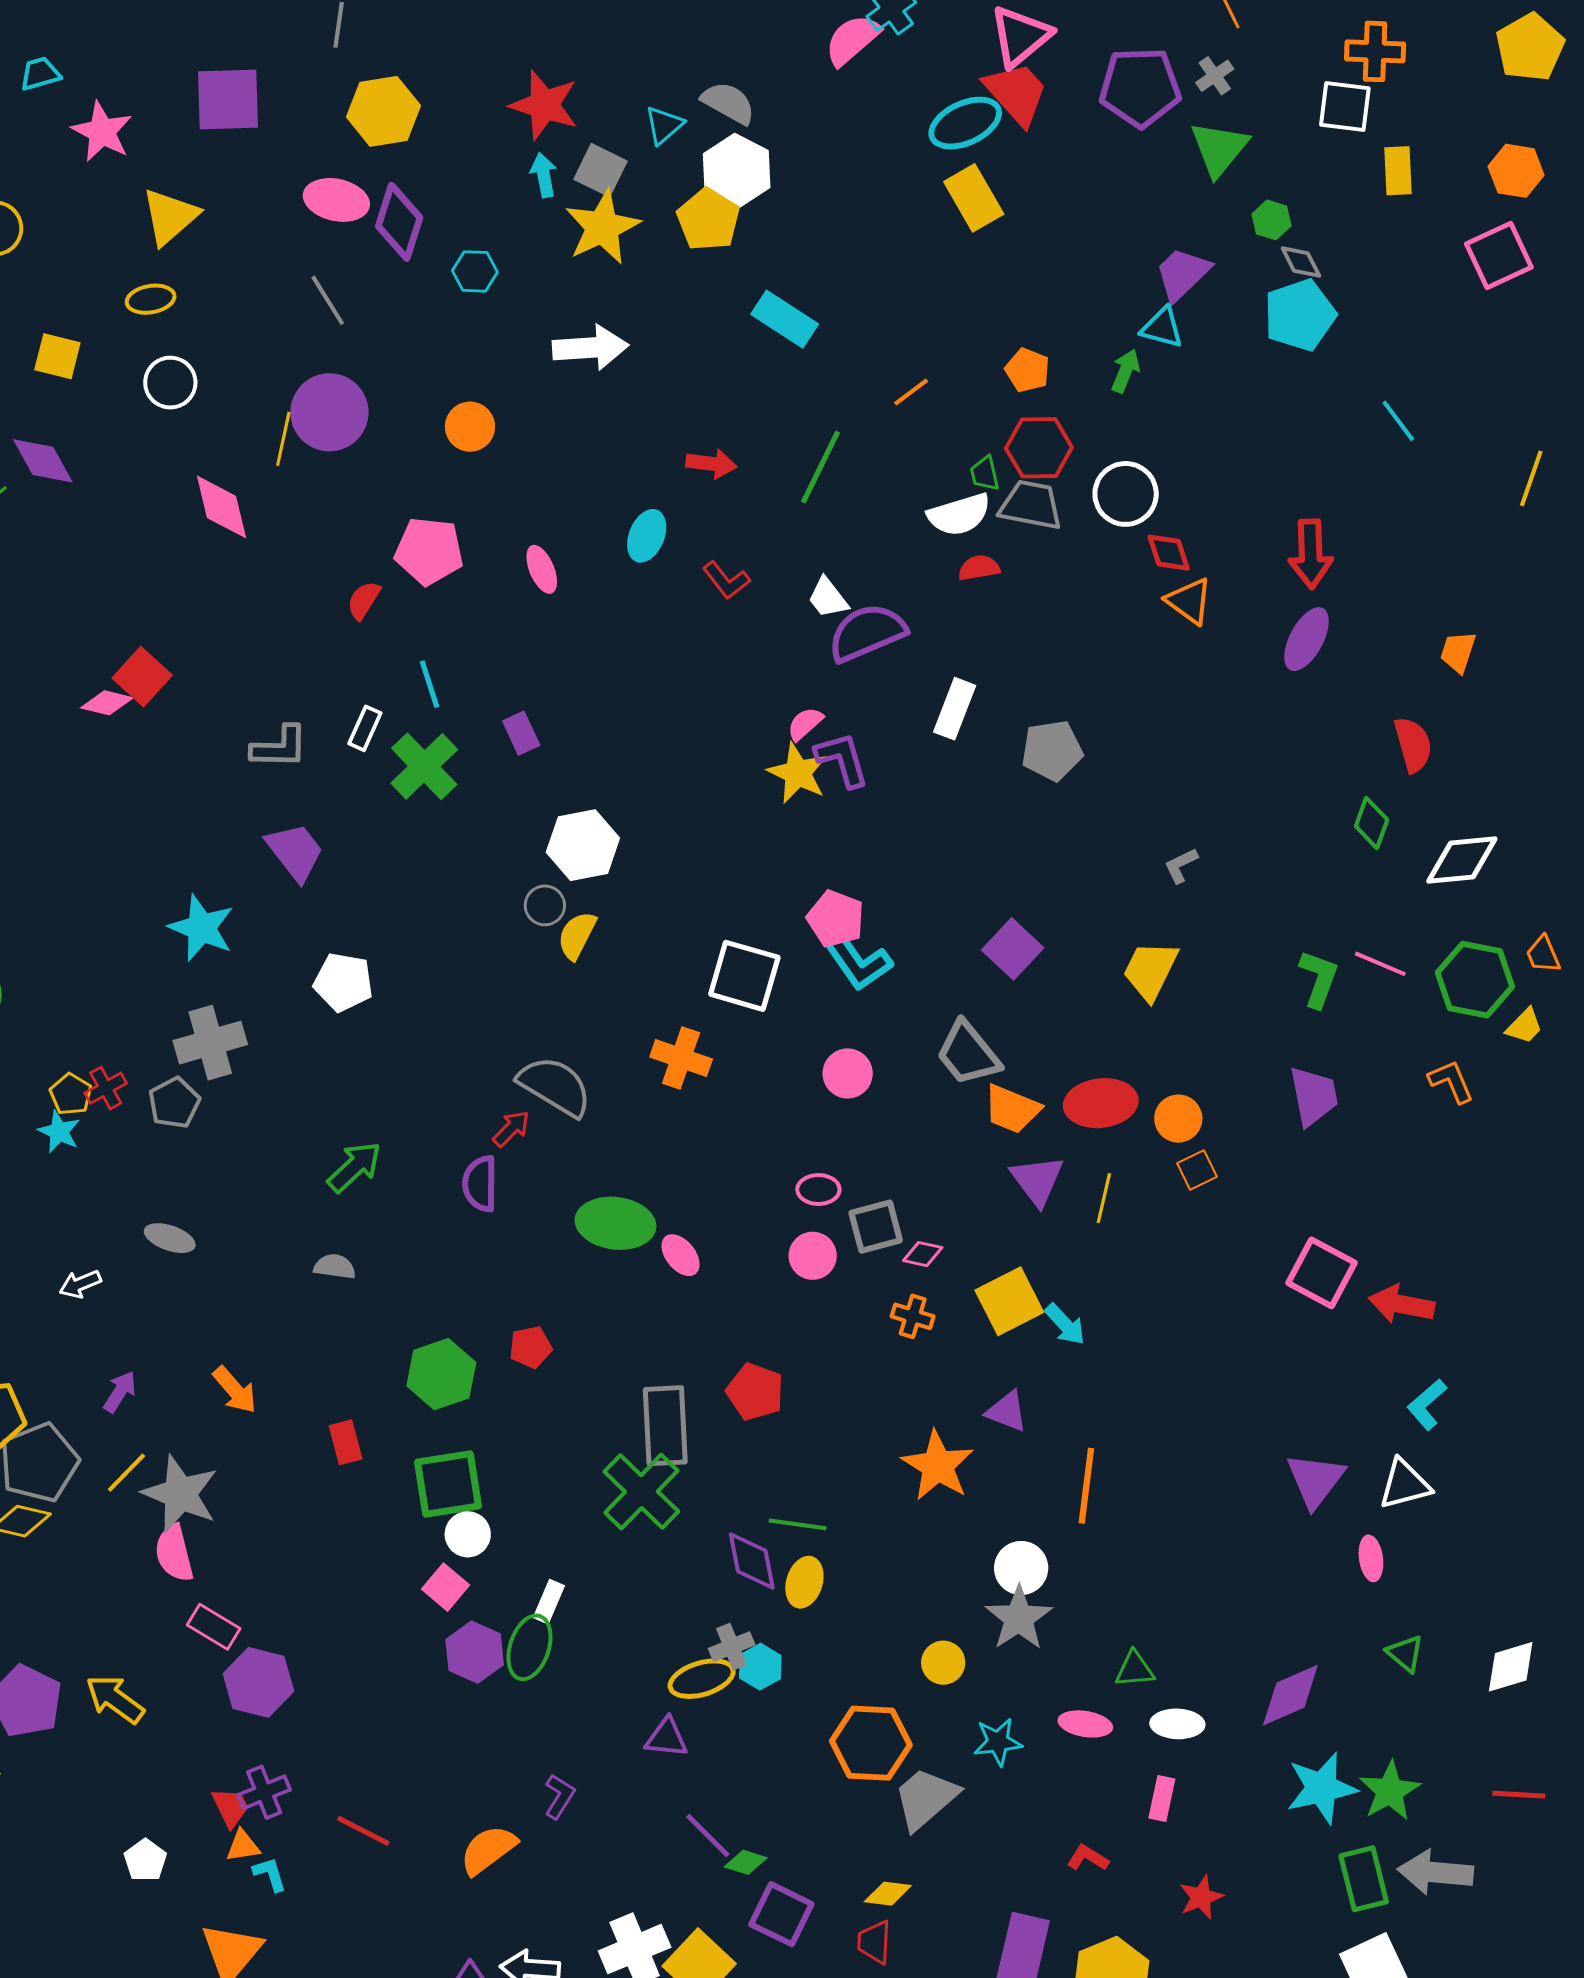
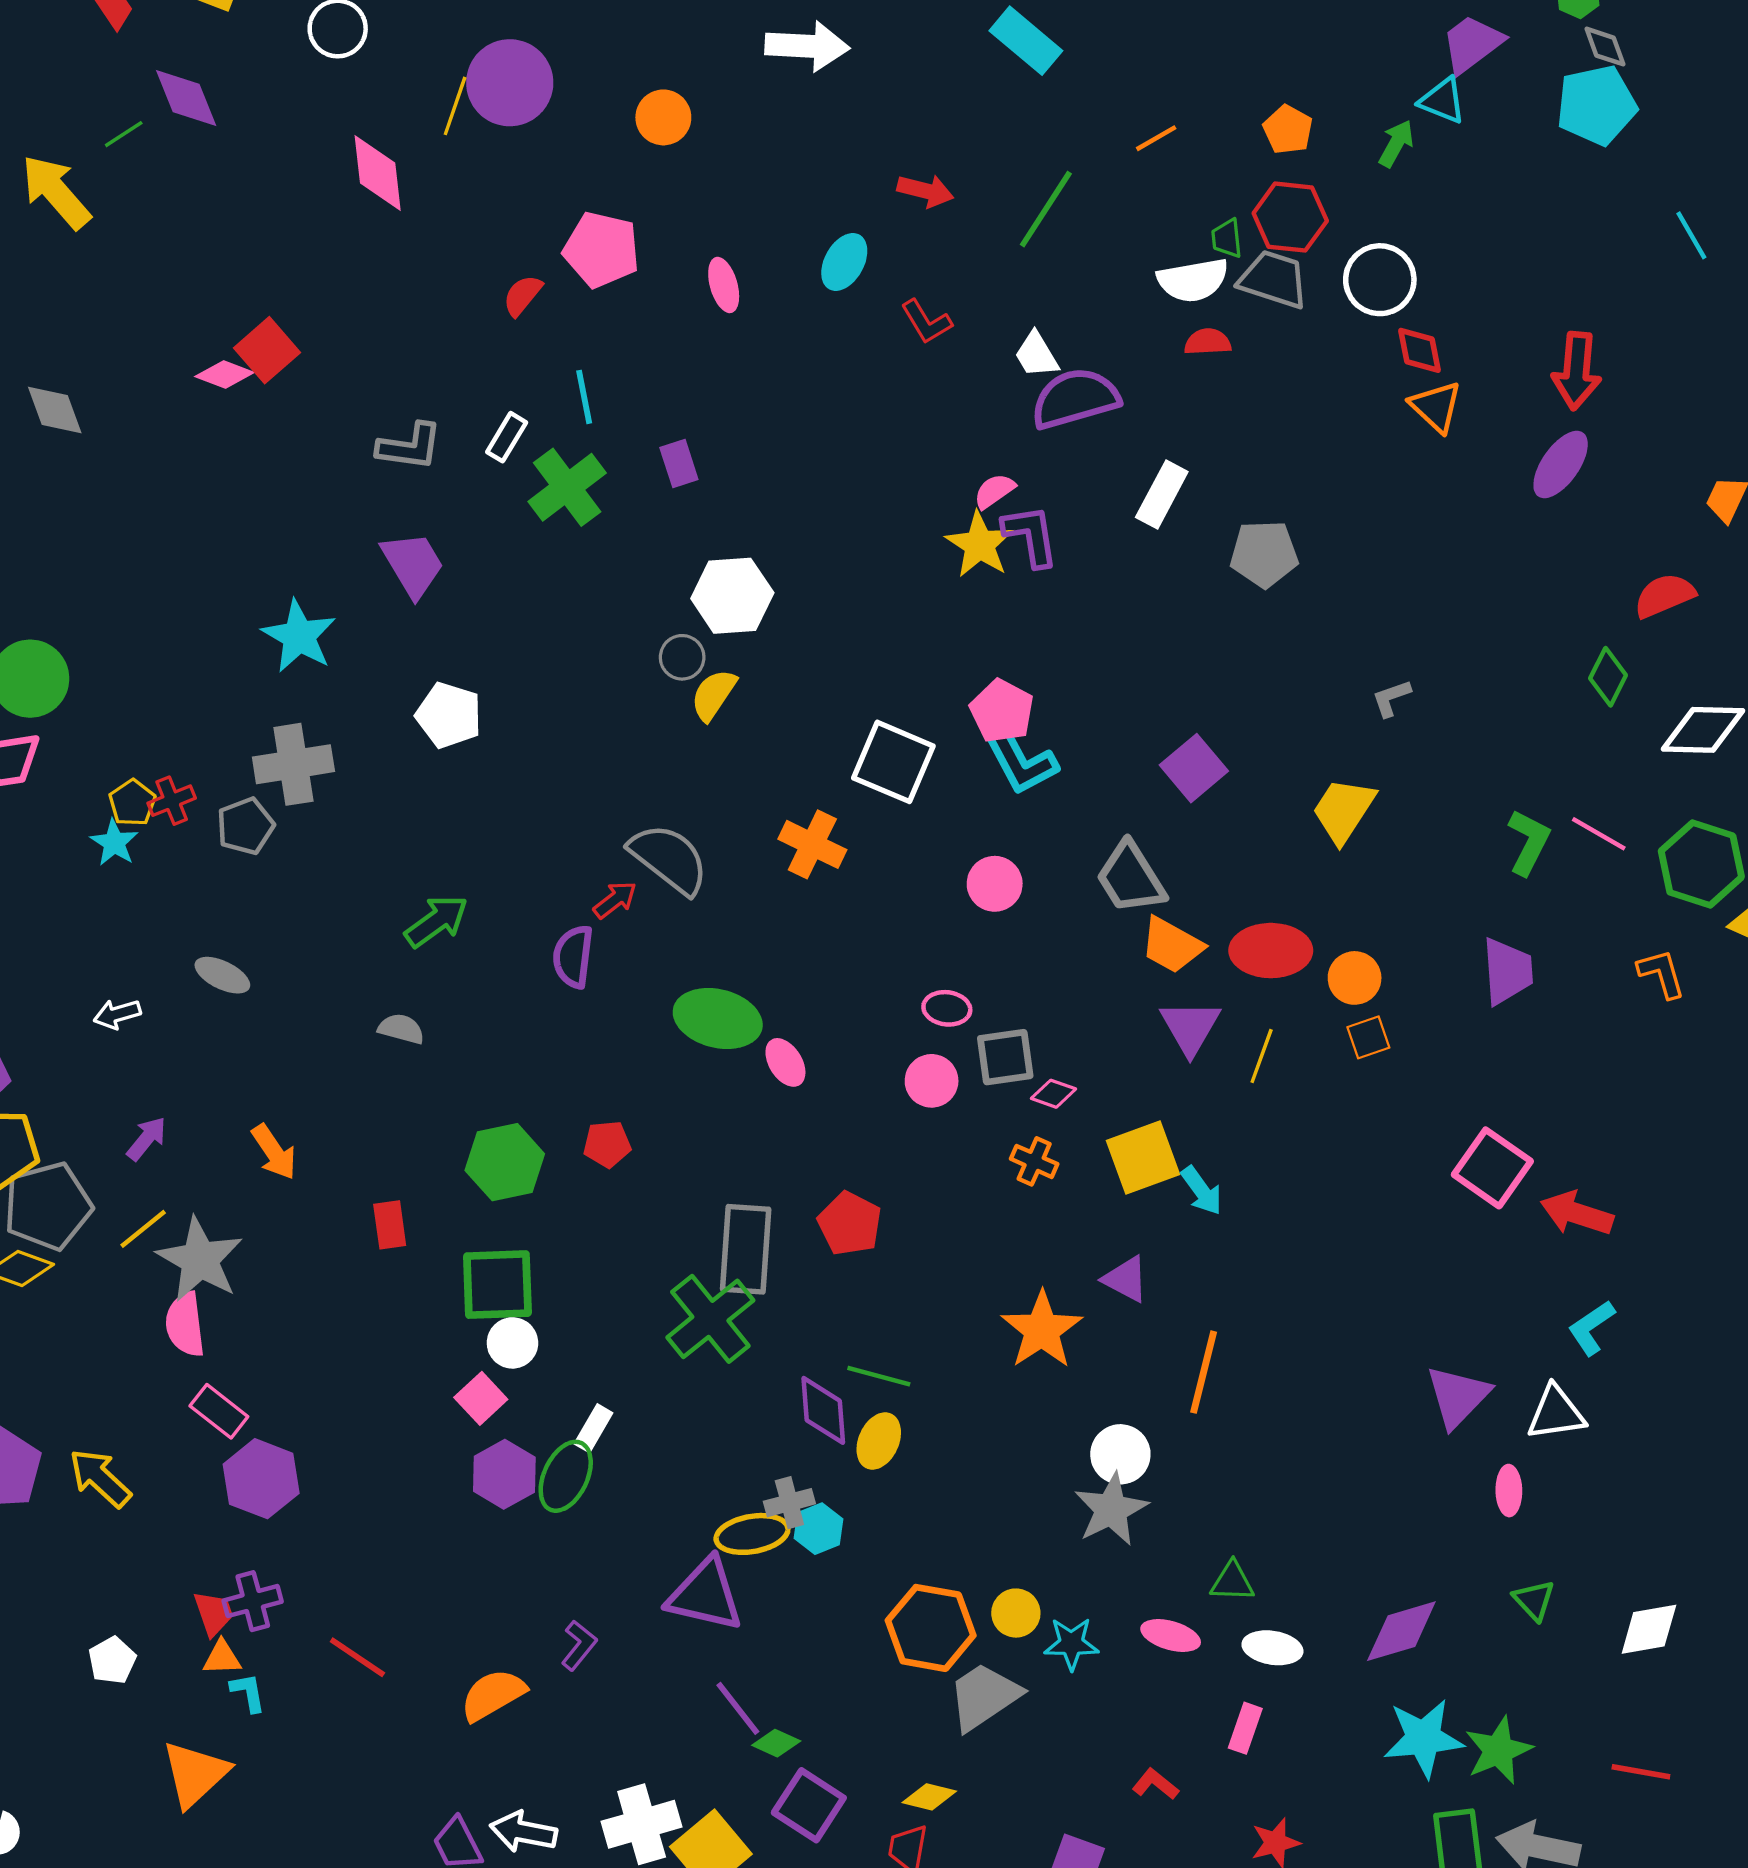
red semicircle: (1413, 745) -> (1664, 596), turned -104
yellow circle: (943, 1663) -> (1016, 1613), moved
purple triangle: (667, 1738) -> (705, 1595), size x1.6

